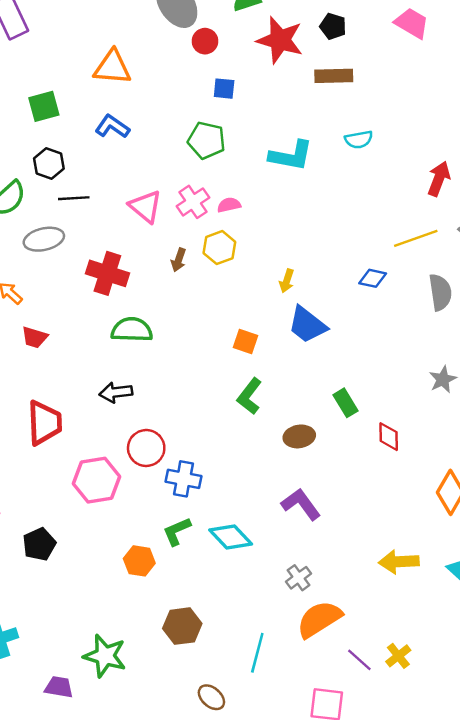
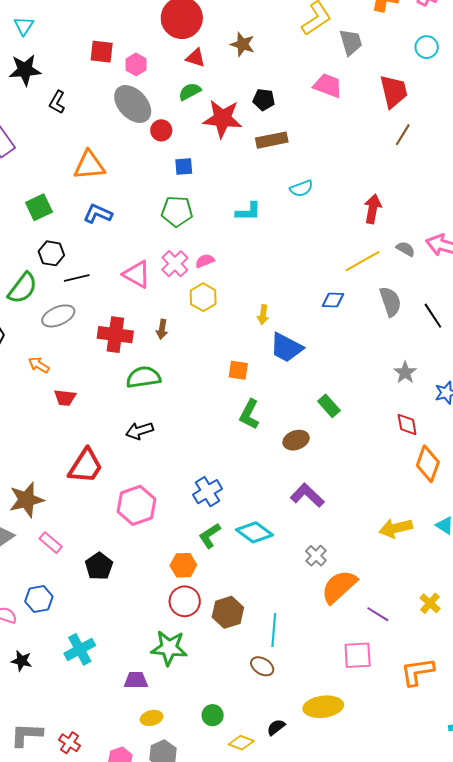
cyan L-shape: (291, 156) -> (248, 212), size x0.7
brown arrow: (179, 260) -> (162, 329), moved
red trapezoid: (44, 423) -> (86, 466), turned 45
red diamond: (389, 437) -> (407, 425), moved
red circle: (146, 448) -> (185, 601), moved
blue cross: (184, 479) -> (207, 492), turned -32
cyan line: (257, 653) -> (274, 630), moved
yellow cross: (398, 656) -> (430, 603), moved

